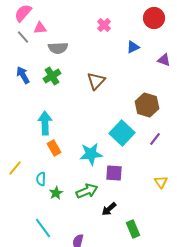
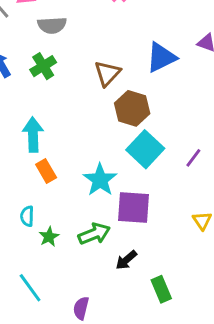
blue triangle: (133, 47) -> (161, 57), moved, size x1.6
brown hexagon: (147, 105) -> (132, 108), moved
cyan star: (91, 154) -> (100, 180), turned -30
purple square: (114, 173) -> (134, 208), size x1.4

